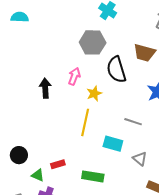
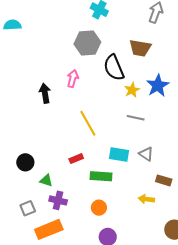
yellow star: (94, 93) -> (132, 90), moved
yellow line: (85, 122) -> (88, 123), turned -36
cyan rectangle: (113, 144) -> (119, 154), moved
red rectangle: (58, 164) -> (76, 159), moved

